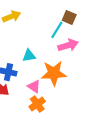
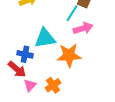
cyan triangle: (29, 56) -> (45, 38), size x1.6
pink triangle: (34, 87) -> (30, 85), moved, turned 40

